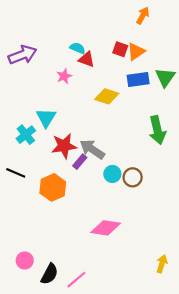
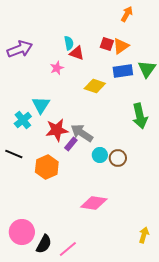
cyan semicircle: (78, 48) -> (69, 43), turned 56
pink circle: (25, 260) -> (22, 232), size x1.6

